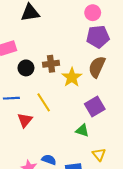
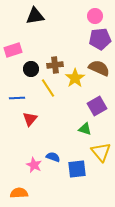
brown semicircle: (97, 67) -> (99, 68), turned 90
yellow line: (44, 102) -> (48, 88), moved
yellow triangle: (99, 154) -> (101, 152), size x1.5

